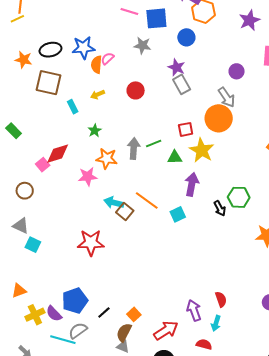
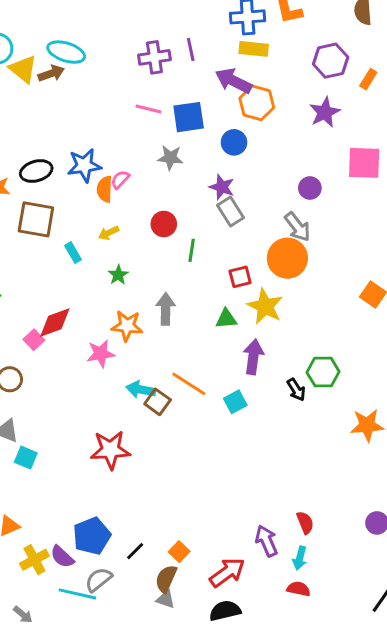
green star: (95, 131) -> (118, 275), moved
green line: (154, 143) -> (192, 250), moved, turned -56
red semicircle: (204, 344) -> (299, 589), moved

